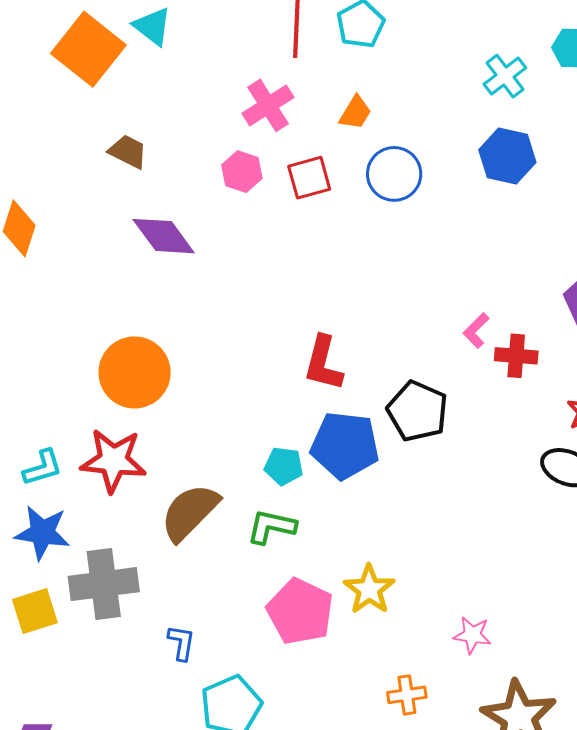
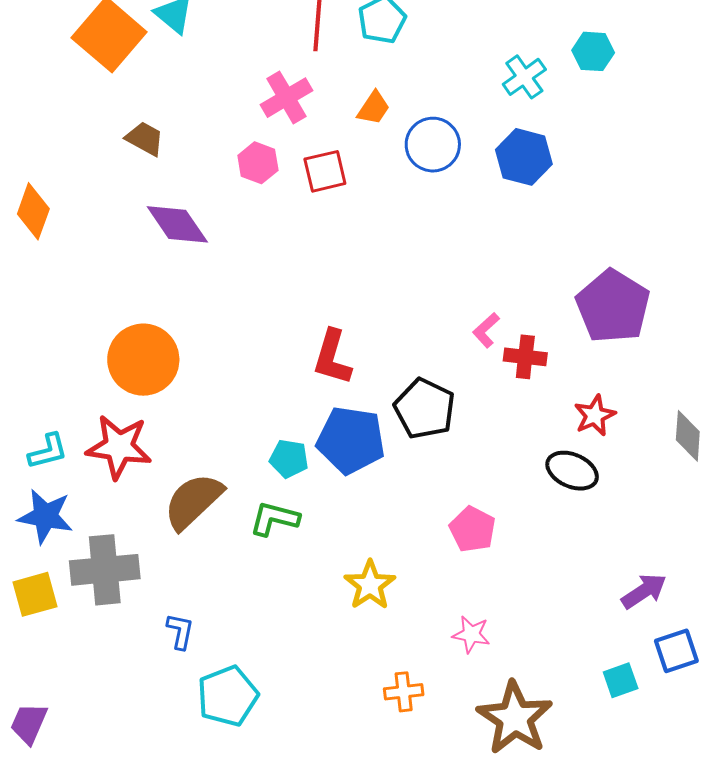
blue circle: (394, 174) -> (433, 145), moved
pink pentagon: (300, 611) -> (472, 529), moved, size x0.7

